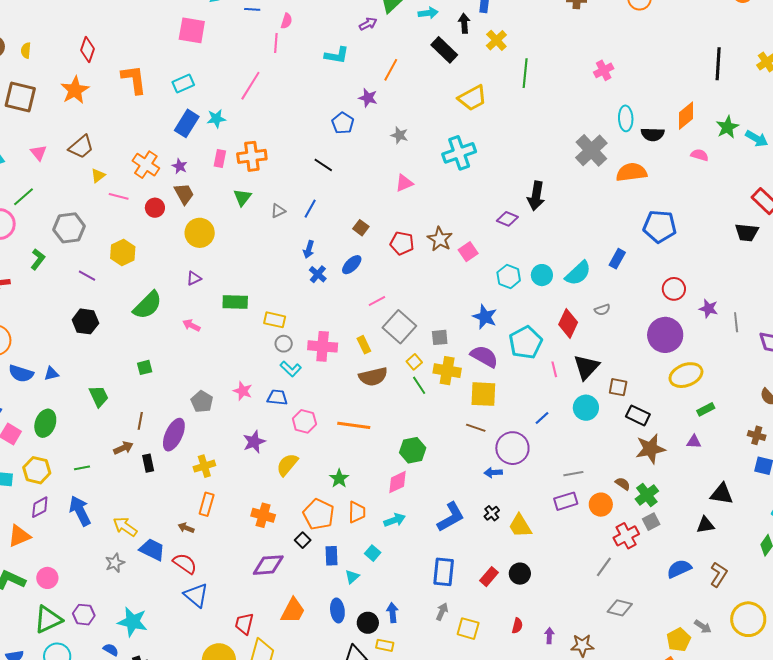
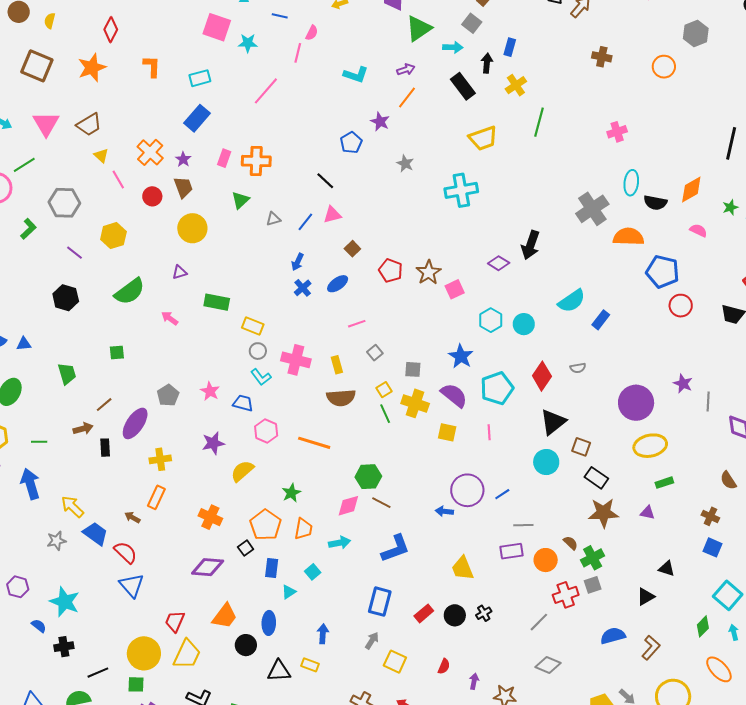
purple arrow: (368, 24) -> (406, 69), moved
orange L-shape: (134, 79) -> (152, 66), size x0.7
cyan star: (216, 119) -> (248, 43), moved
green star: (727, 127) -> (730, 207), size x0.7
pink triangle: (39, 153) -> (46, 124), size x1.6
yellow triangle: (98, 175) -> (101, 156), turned -49
pink triangle: (404, 183) -> (332, 215), moved
pink line: (119, 196) -> (118, 179), turned 36
blue pentagon: (660, 226) -> (663, 272), moved
cyan semicircle: (578, 273) -> (572, 301), moved
red circle: (674, 289) -> (681, 306), moved
gray square: (399, 327) -> (375, 353), size x0.5
pink line: (554, 369) -> (489, 432), moved
yellow square: (483, 394) -> (447, 432), size x0.7
blue line: (542, 418) -> (502, 494), moved
brown line: (140, 421) -> (104, 405), turned 30
brown line: (476, 428) -> (381, 503), moved
black triangle: (722, 494) -> (667, 569), size x0.7
black cross: (492, 513) -> (484, 613), moved
black triangle: (705, 525) -> (646, 597), turned -30
black circle: (368, 623) -> (246, 645), moved

